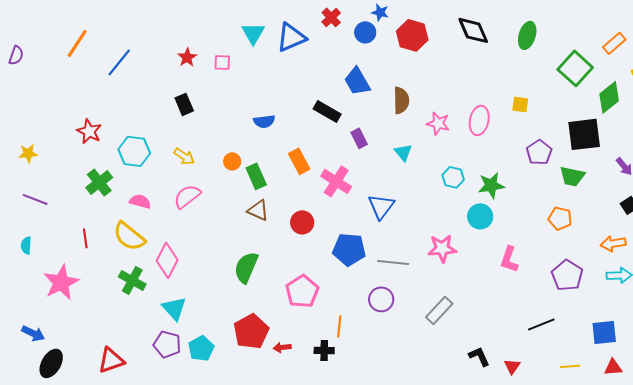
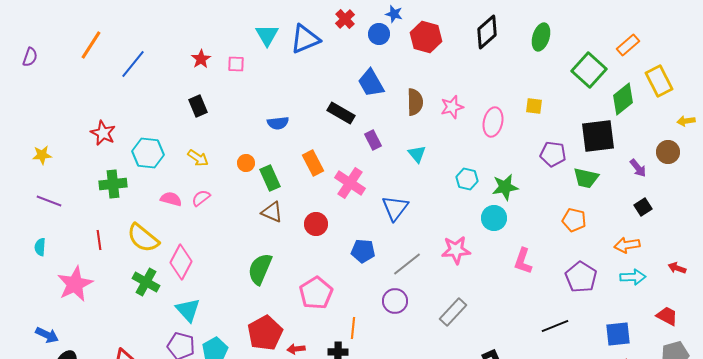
black diamond: (473, 30) -> (487, 32), turned 72
pink star: (438, 123) -> (452, 107), moved, turned -30
purple pentagon: (539, 152) -> (553, 154), turned -30
green cross: (99, 182) -> (113, 184), turned 32
pink semicircle: (187, 196) -> (201, 198), size x0.7
pink semicircle: (140, 201) -> (171, 199), moved
blue pentagon: (349, 249) -> (363, 251), size x0.7
gray line: (393, 262) -> (407, 264), turned -44

